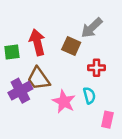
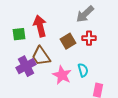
brown square: (71, 46) -> (68, 41), moved, turned 35
red cross: (97, 68) -> (89, 38), moved

